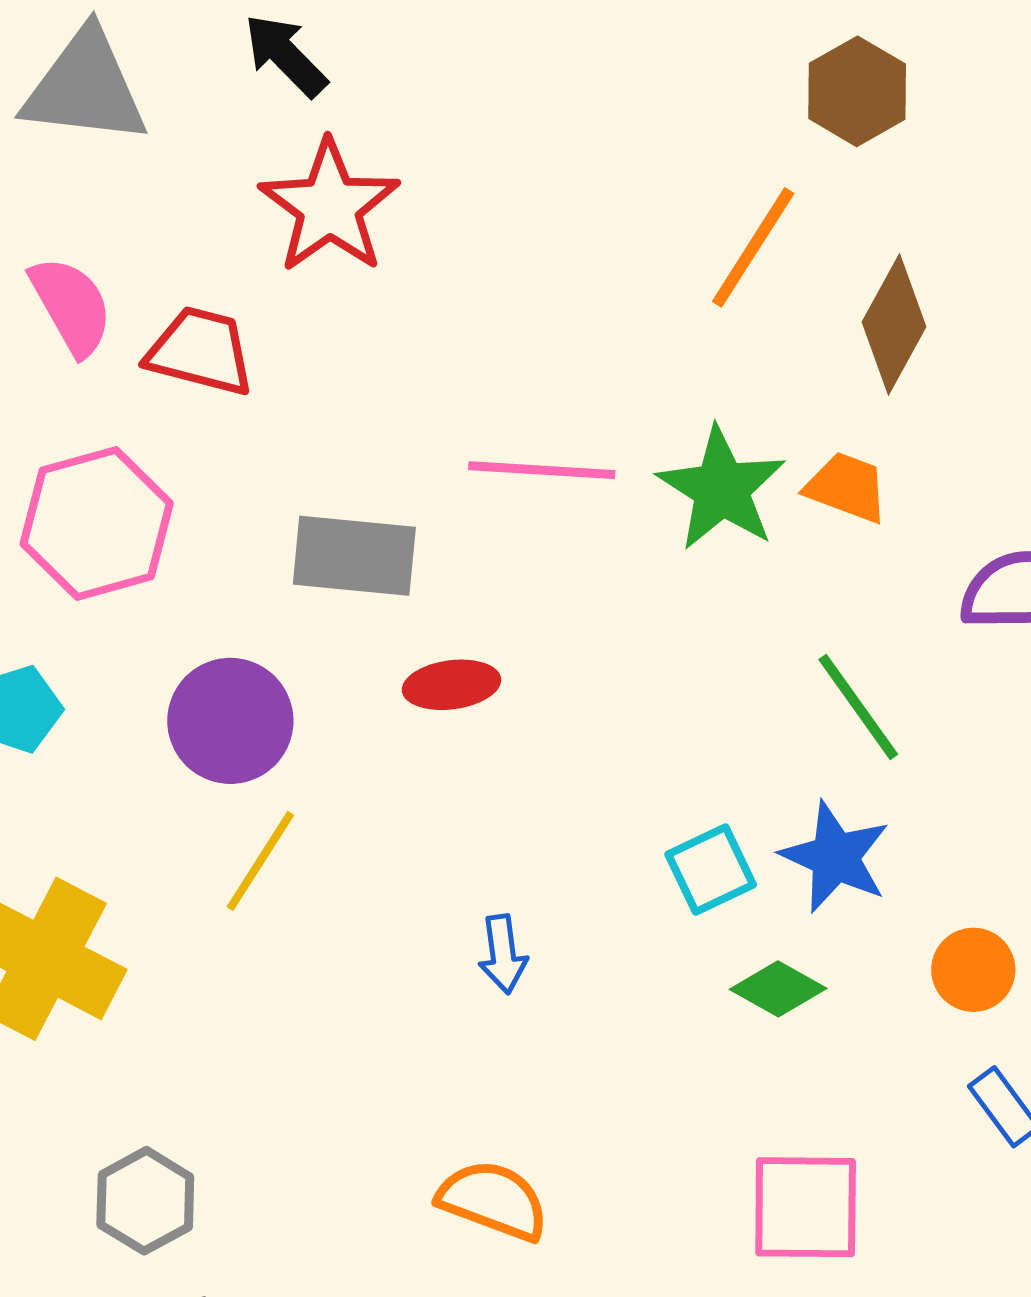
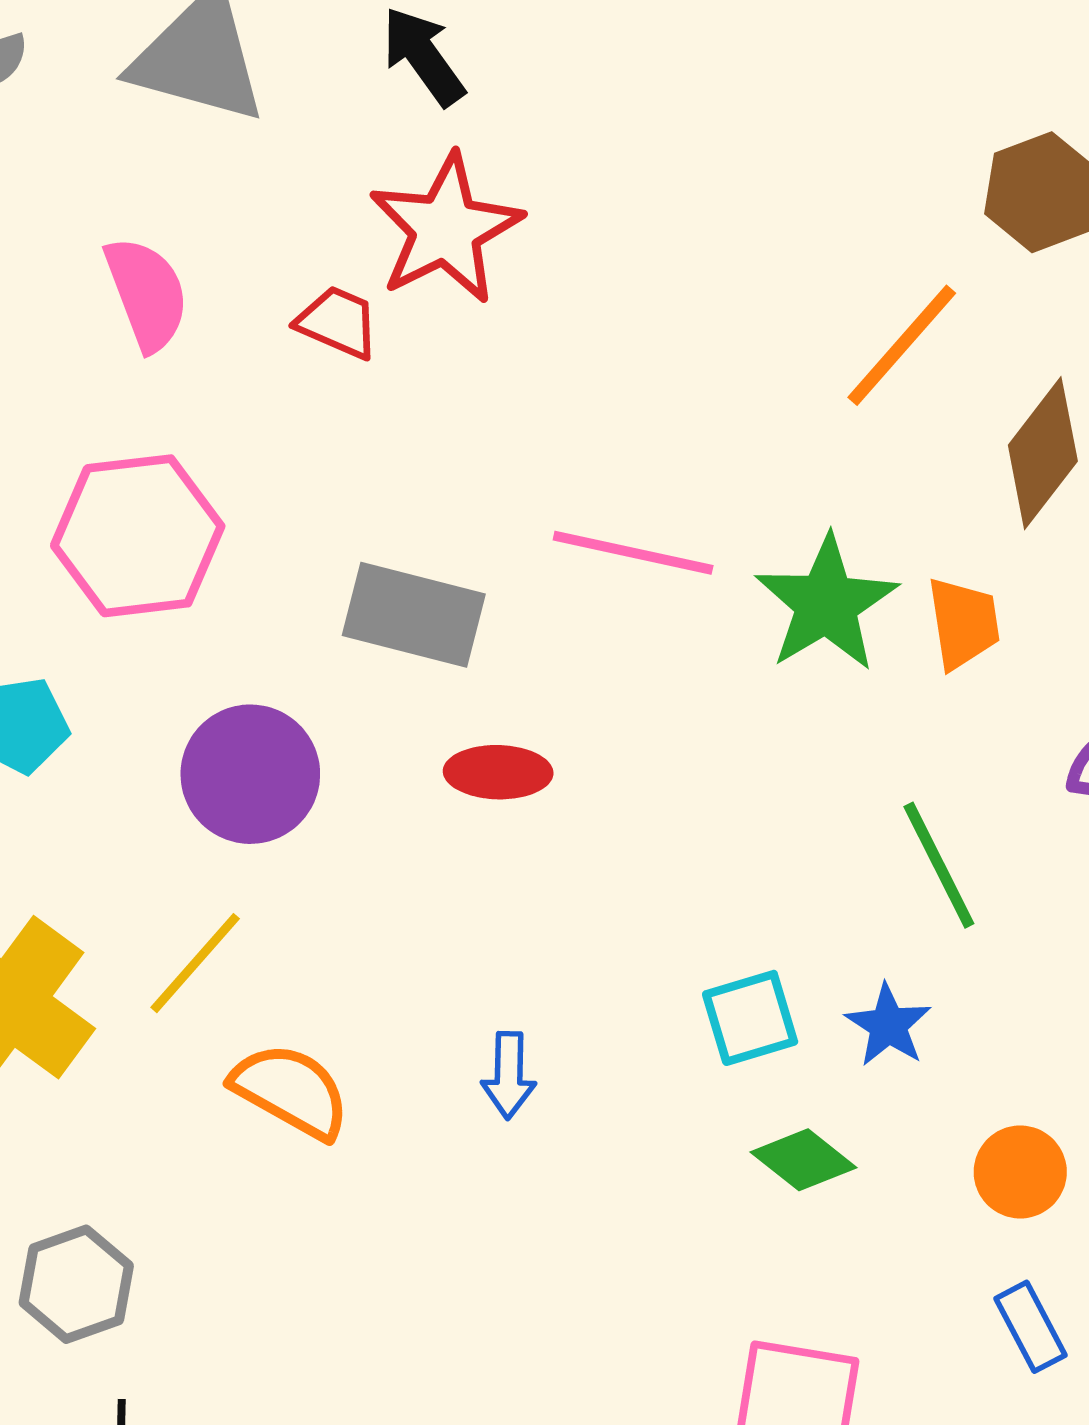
red trapezoid: (200, 351) -> (338, 322), moved, size x0.7
orange trapezoid: (847, 487) -> (963, 623), turned 52
blue star: (835, 857) -> (888, 1025), size x0.7
yellow line: (260, 861) -> (195, 963), moved
orange semicircle: (493, 1200) -> (291, 1091), moved

